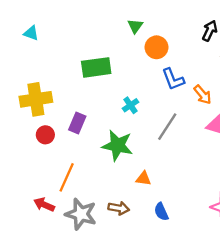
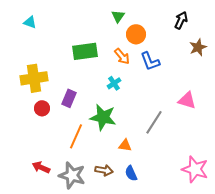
orange arrow: (203, 95) -> (122, 56), moved
gray line: (167, 127) -> (154, 122), moved
orange line: (67, 177) -> (76, 136), moved
blue semicircle: (161, 212) -> (131, 173), moved

